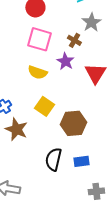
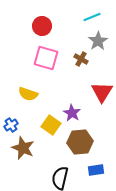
purple star: (65, 61) -> (72, 113), moved
yellow semicircle: (37, 72) -> (28, 94), moved
blue rectangle: (81, 161) -> (96, 170), moved

